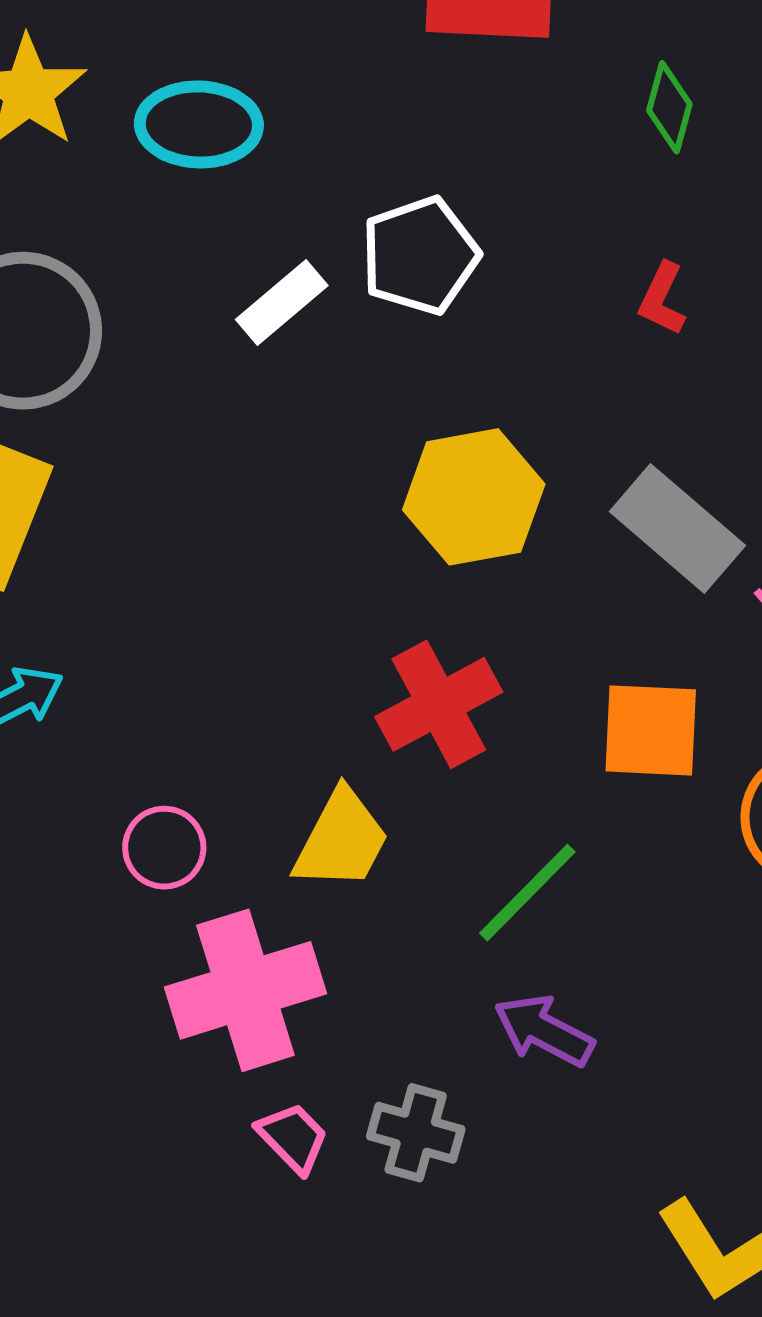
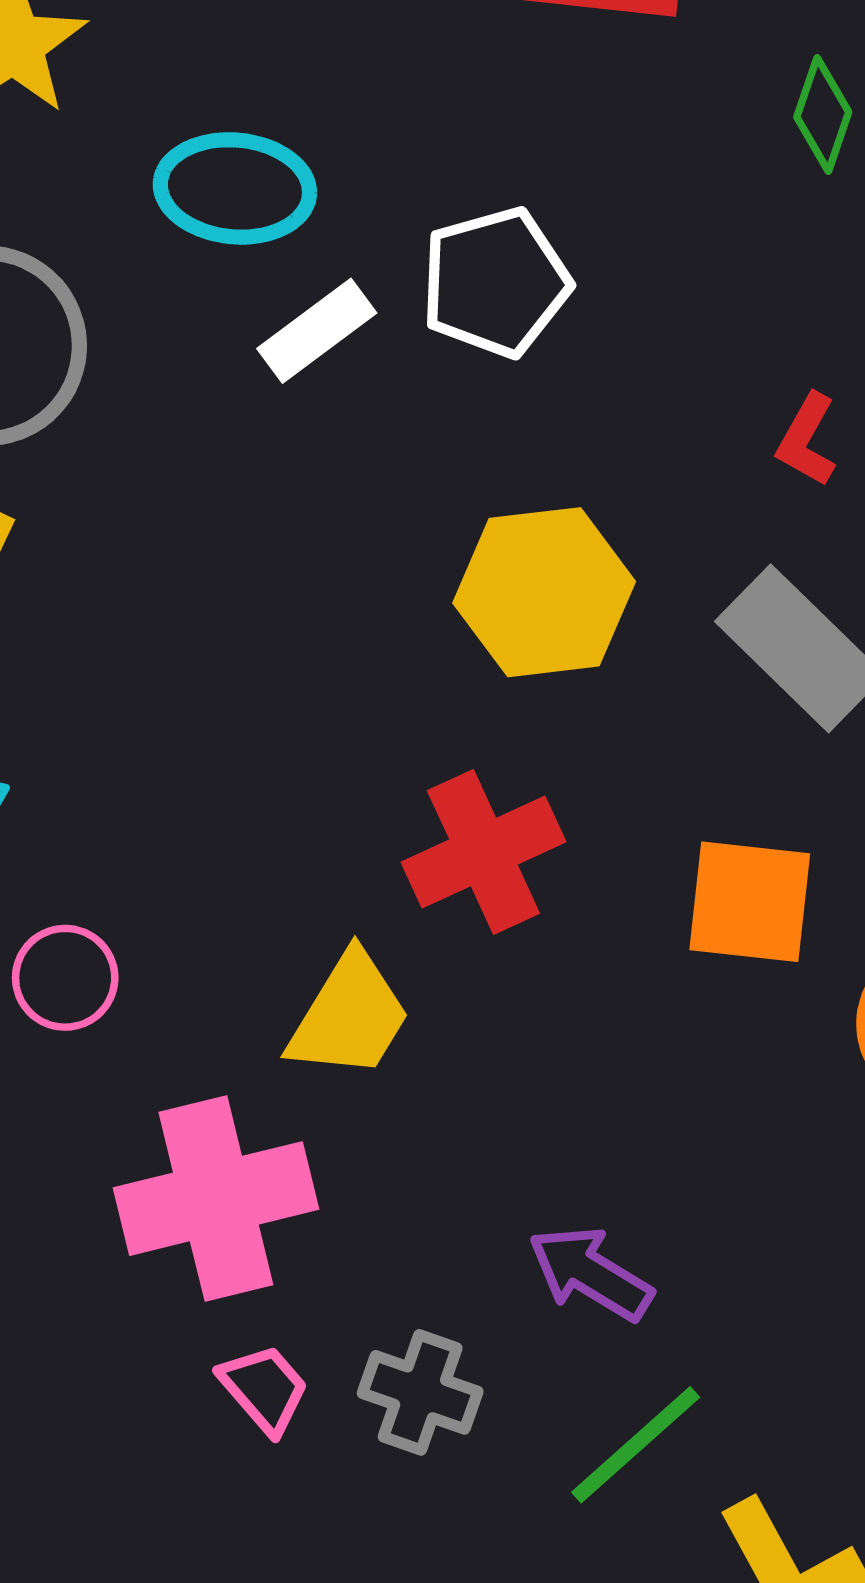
cyan ellipse: (199, 124) -> (235, 188), moved
red L-shape: (662, 299) -> (807, 440), moved
pink circle: (164, 848) -> (65, 978), moved
green line: (527, 893) -> (636, 1445), moved

